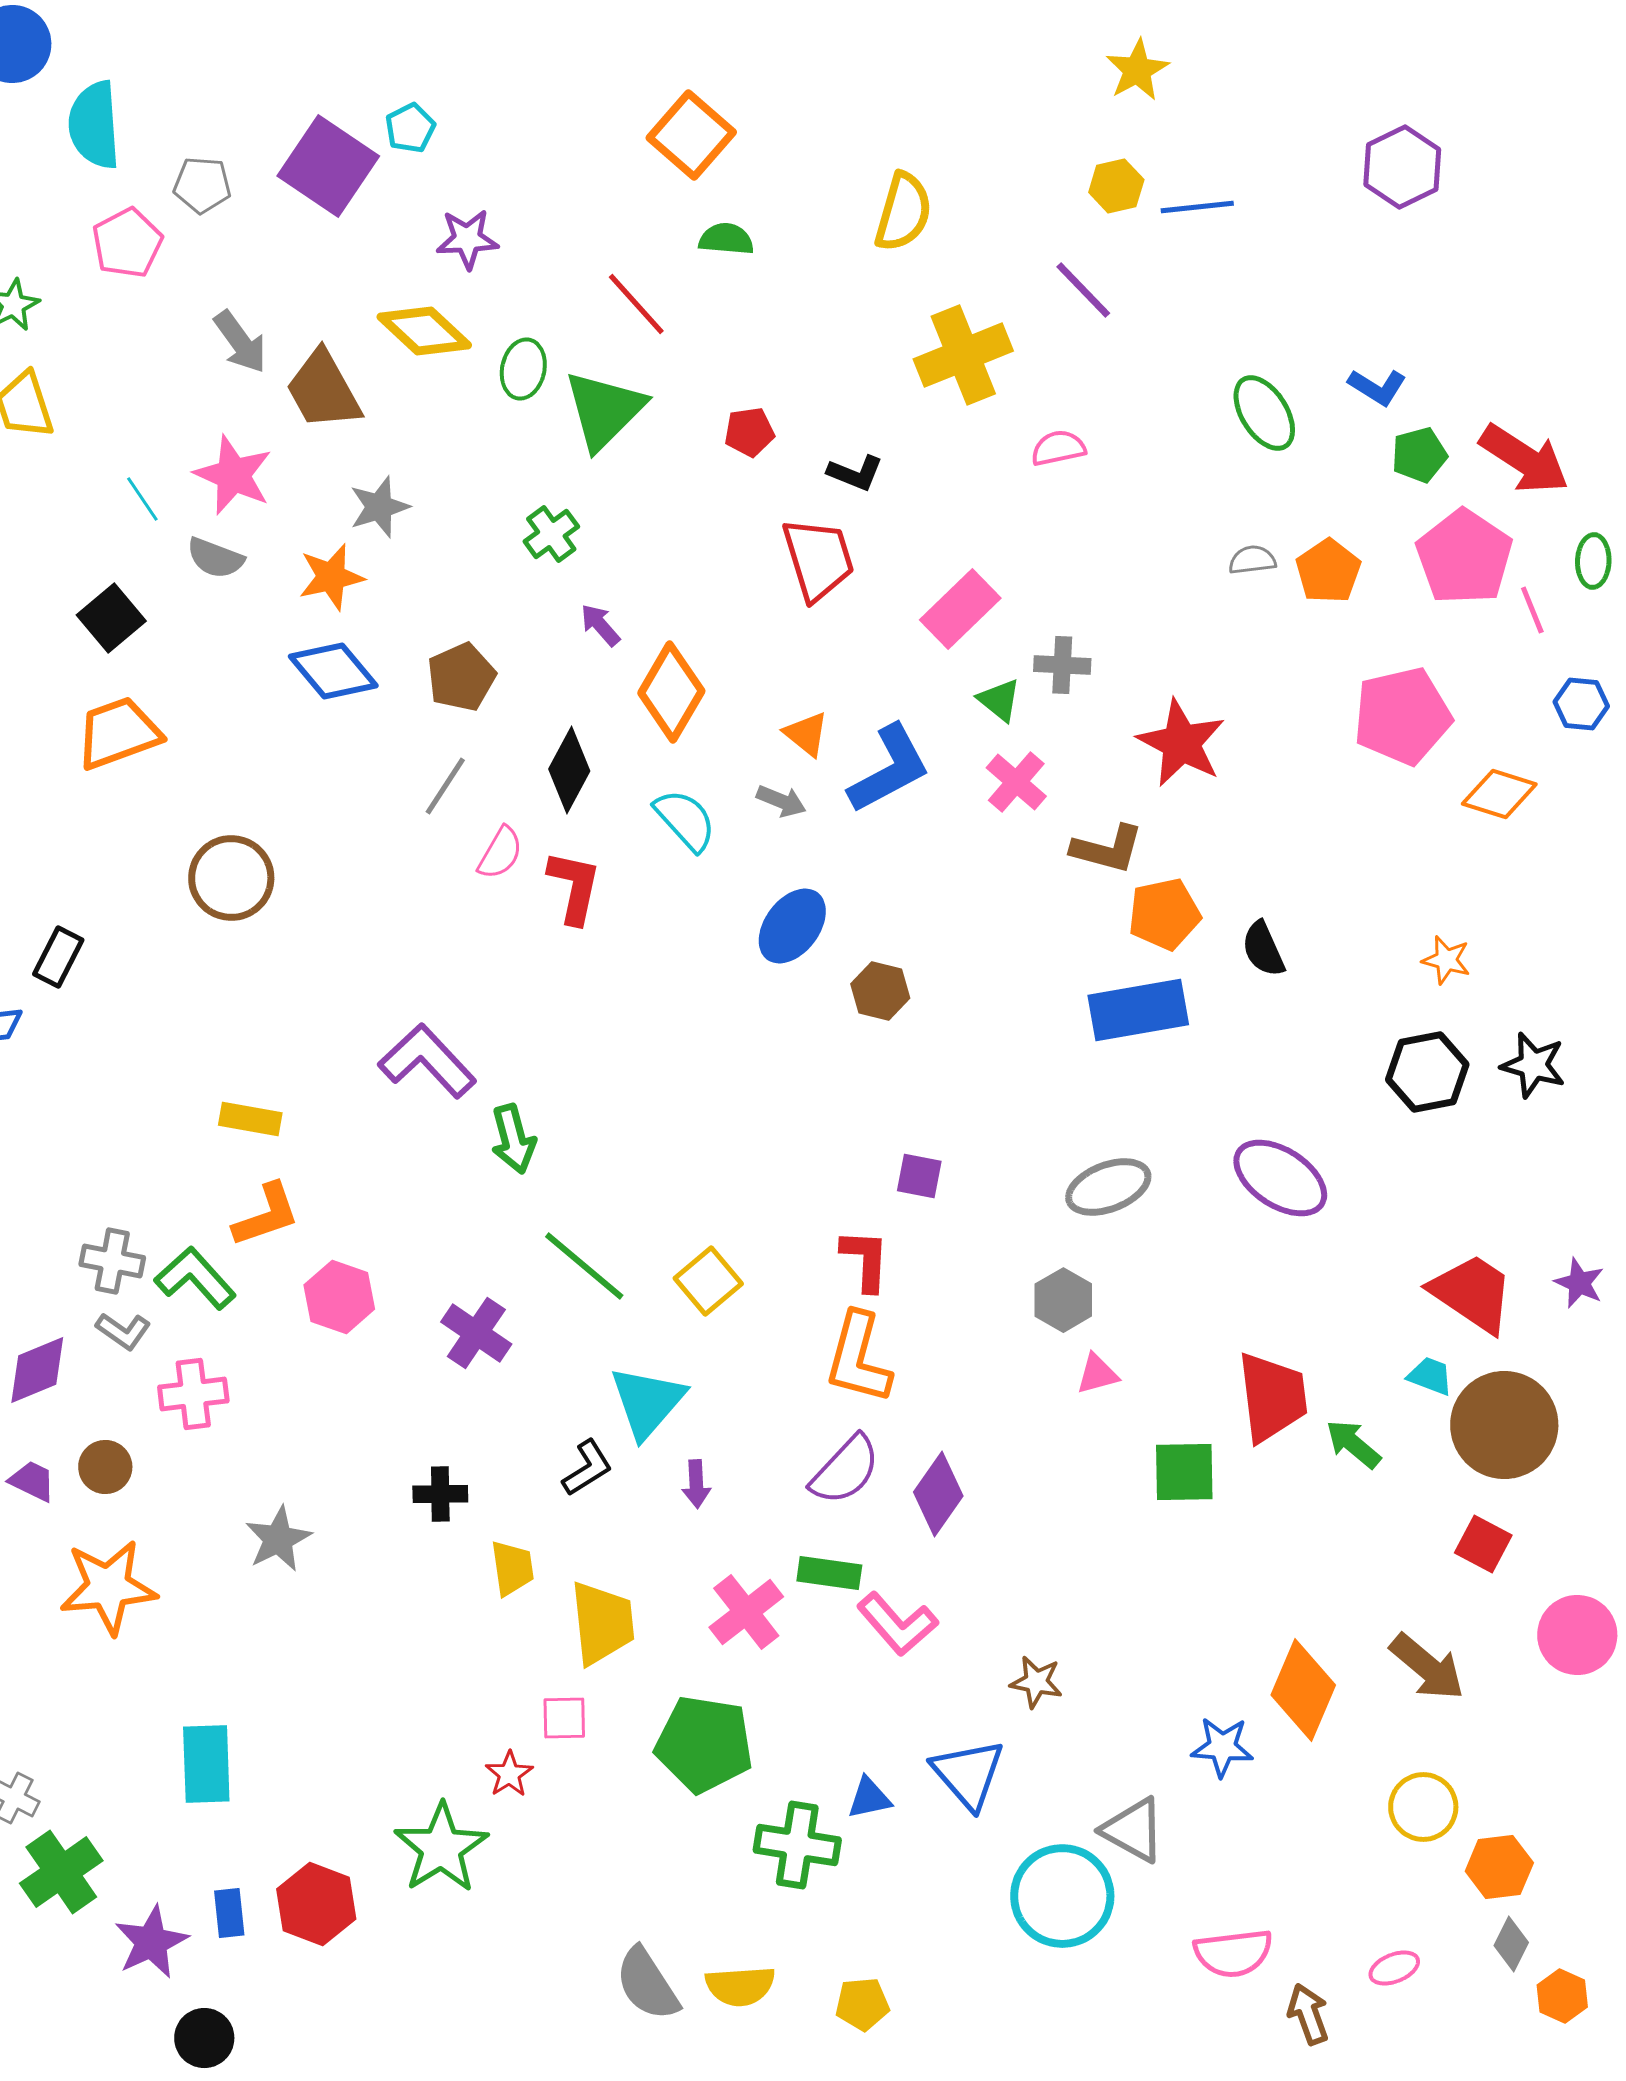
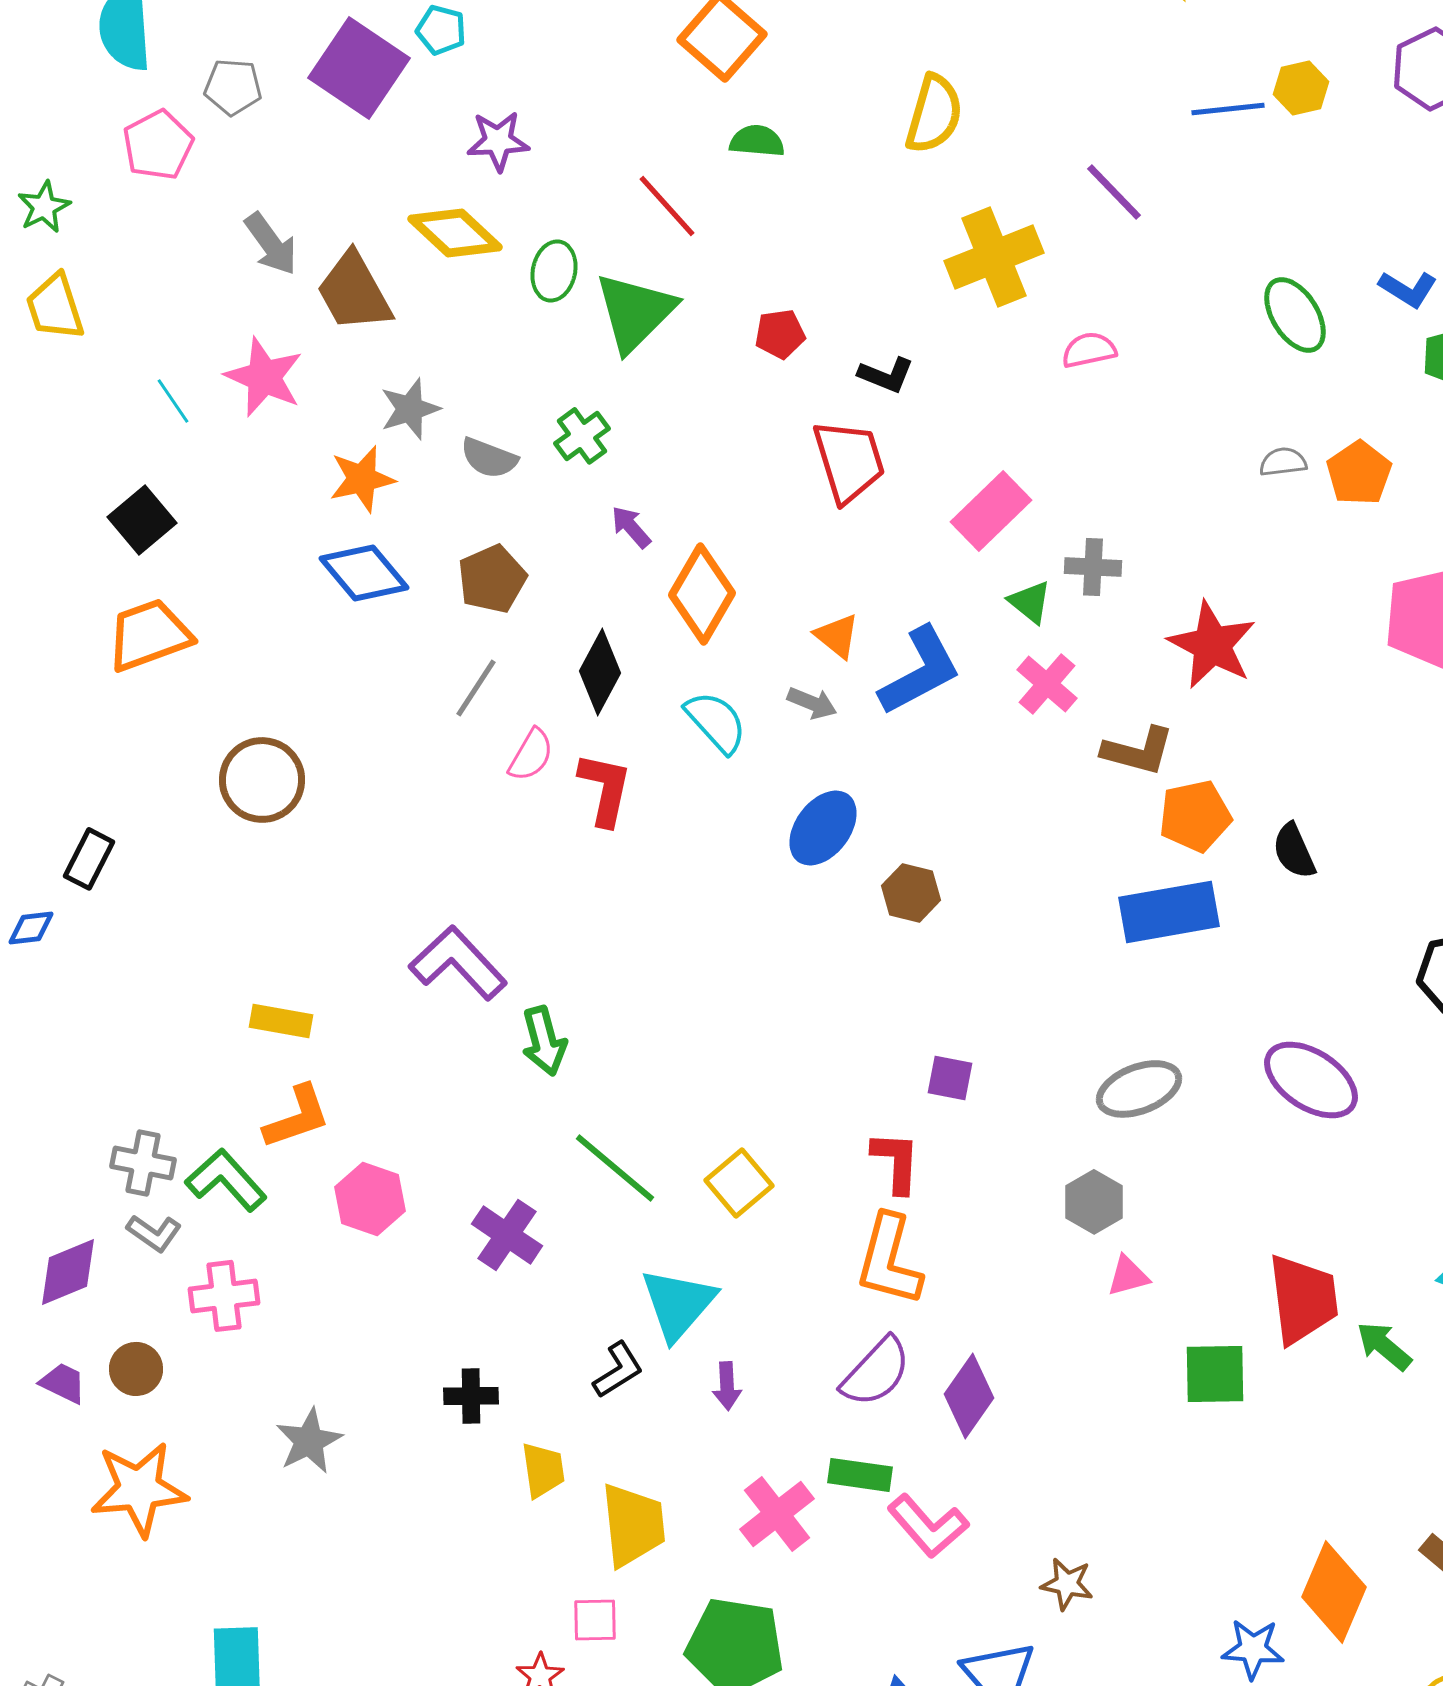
cyan pentagon: (410, 128) -> (441, 30), turned -30
yellow hexagon: (1116, 186) -> (1301, 88), moved
gray semicircle: (215, 558) -> (489, 458), moved

